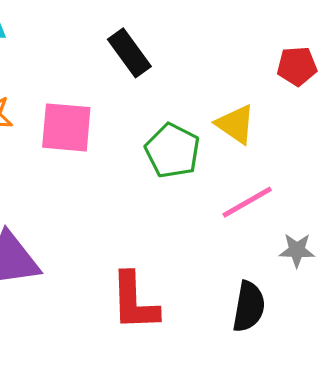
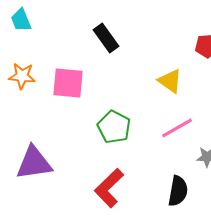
green pentagon: (172, 151) -> (114, 127), moved
red L-shape: (134, 302) -> (109, 188), turned 48

